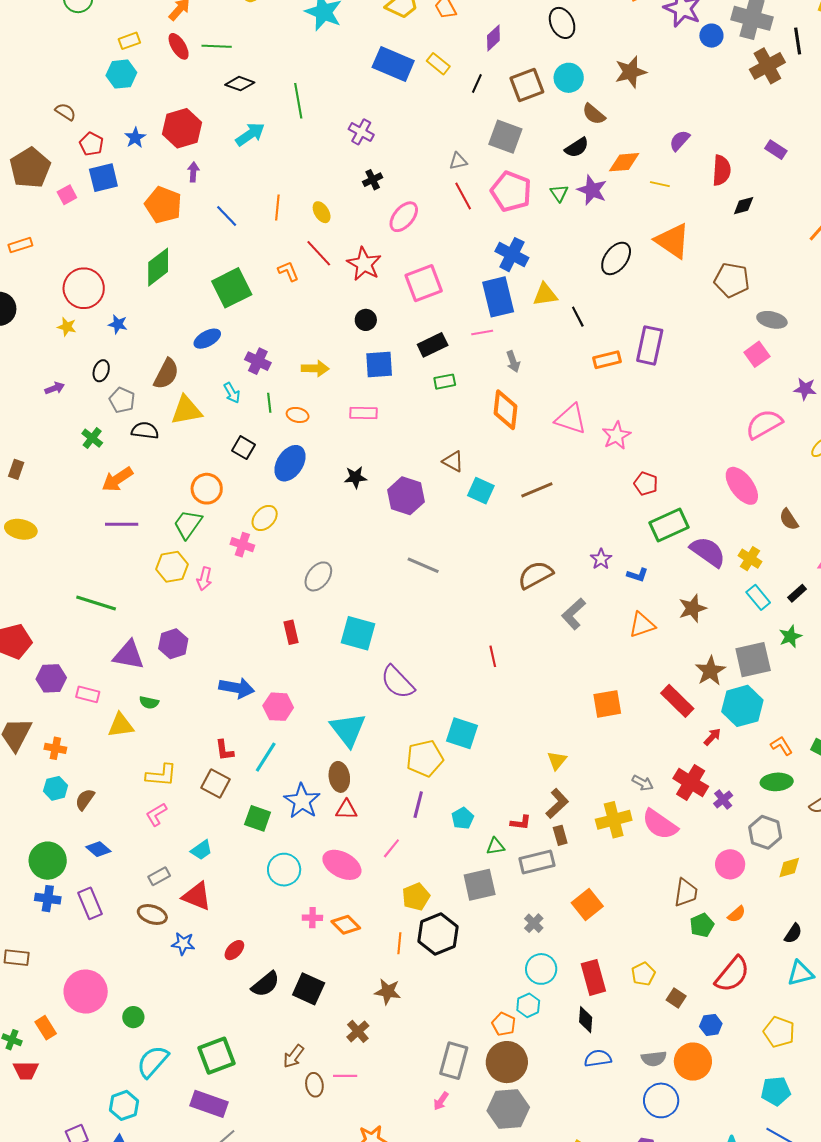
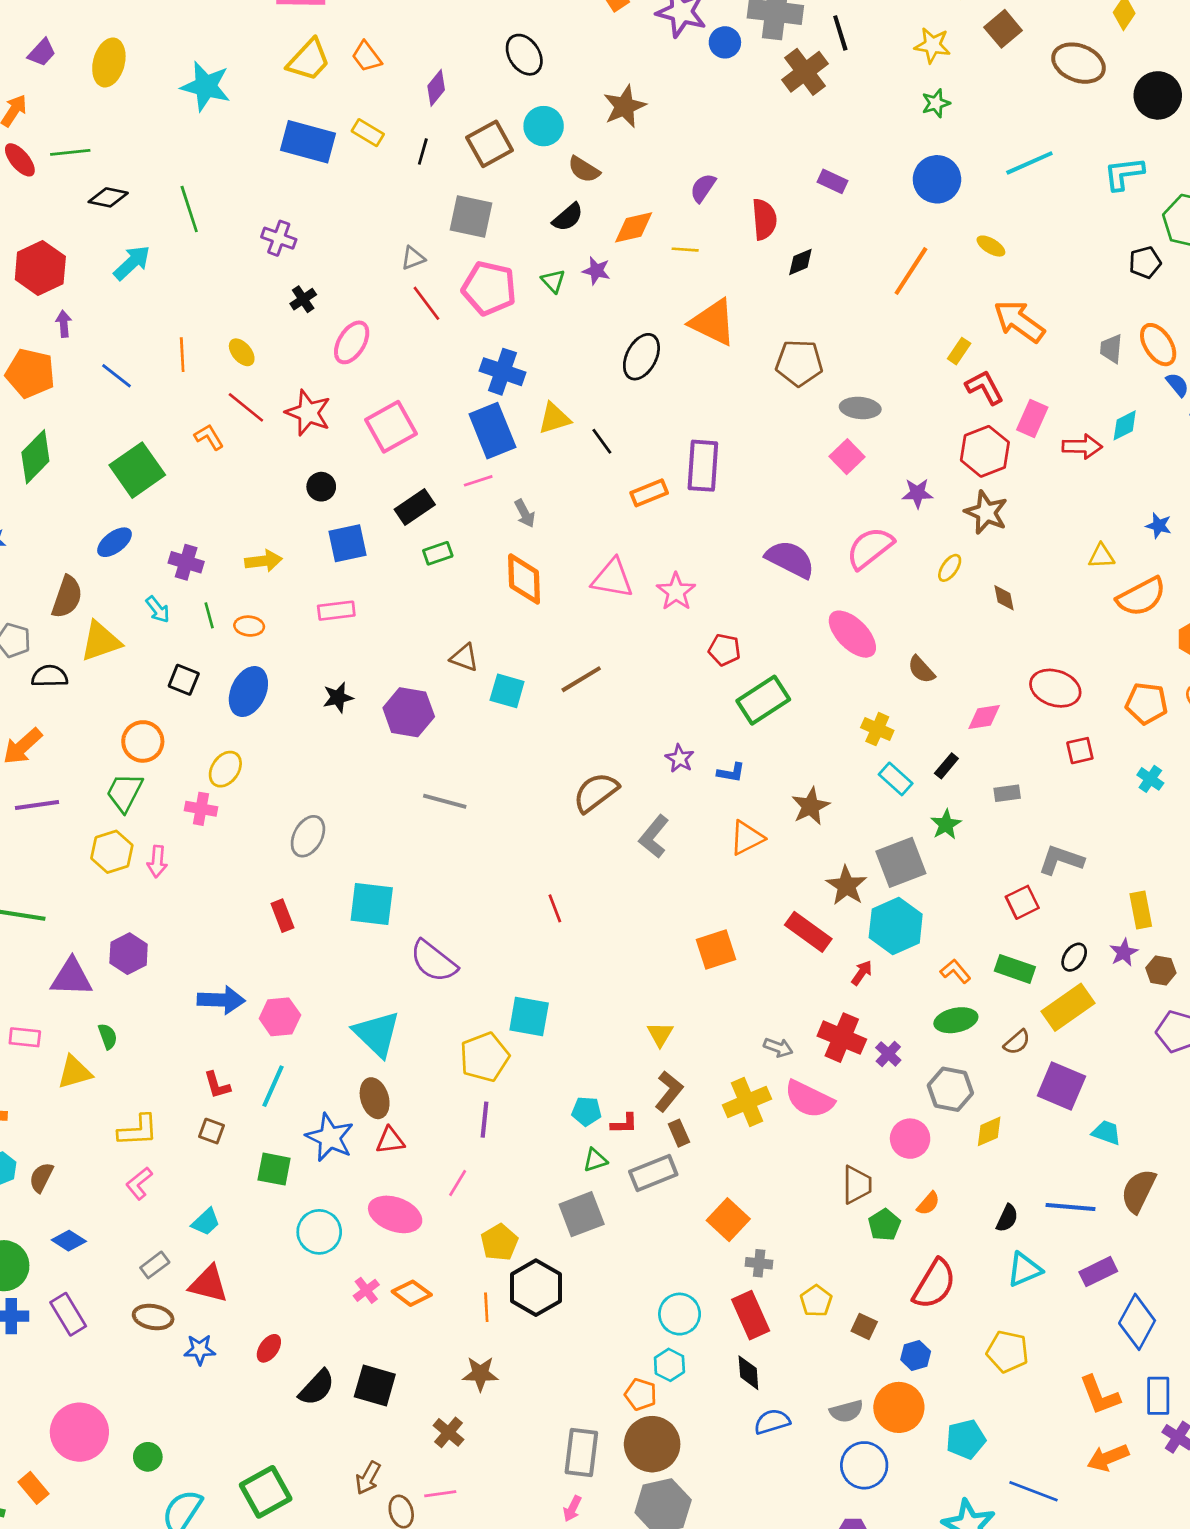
purple star: (592, 190) -> (596, 271), size x0.7
purple semicircle: (708, 552) -> (790, 559), moved
green semicircle: (149, 702) -> (108, 1036), turned -114
brown square: (215, 784) -> (212, 1131), size x0.7
cyan pentagon: (463, 818) -> (587, 1111), moved, turned -30
pink cross: (312, 918) -> (366, 1290), turned -30
gray cross: (534, 923) -> (759, 1263), moved, turned -30
cyan pentagon: (776, 1091) -> (966, 1439), moved

